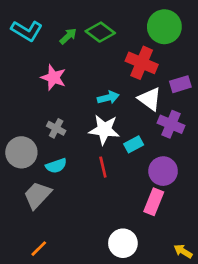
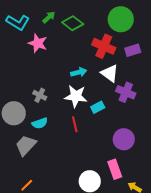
green arrow: (68, 36) -> (49, 17), moved
pink star: (53, 78) -> (38, 43), moved
purple rectangle: (180, 84) -> (133, 50), moved
purple circle: (163, 171) -> (124, 139), moved
pink rectangle: (154, 202) -> (115, 169), moved, turned -42

